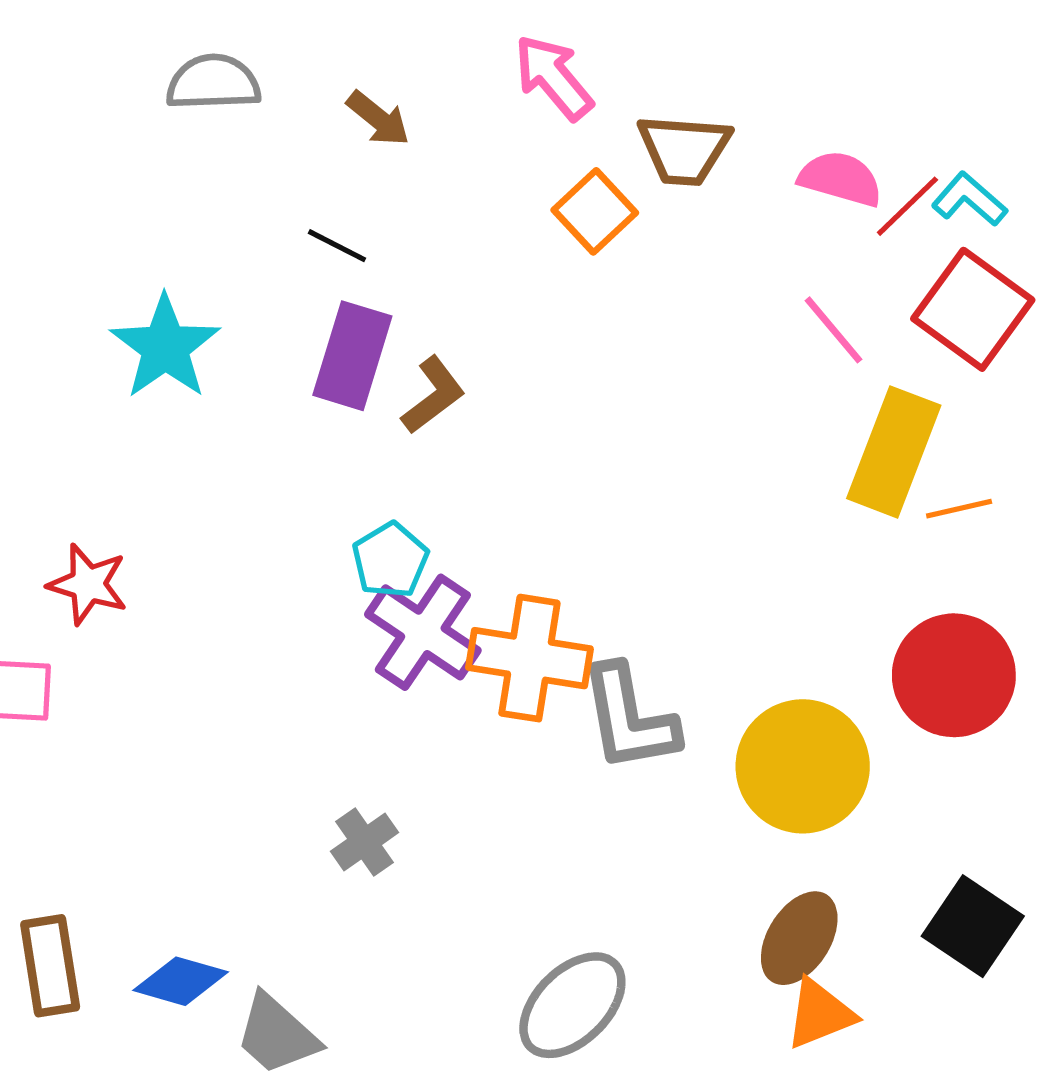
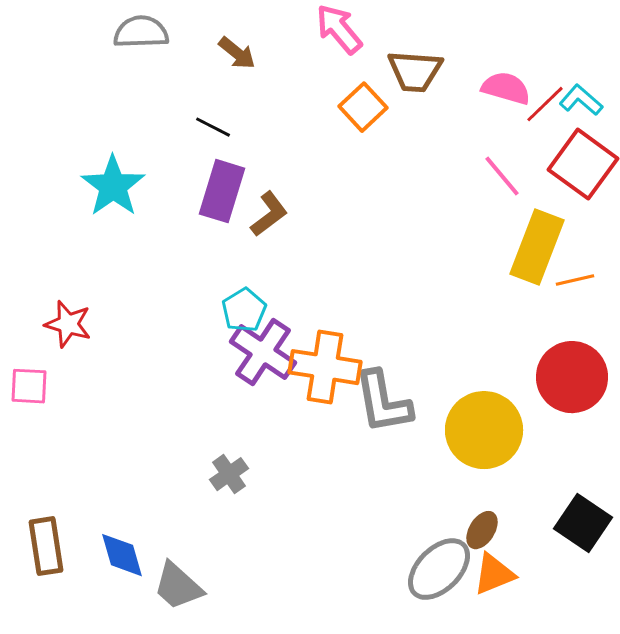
brown ellipse: (799, 938) -> (482, 530), size x0.7
blue diamond: (181, 981) -> (122, 555), turned 58
gray ellipse: (572, 1005) -> (439, 569), moved

